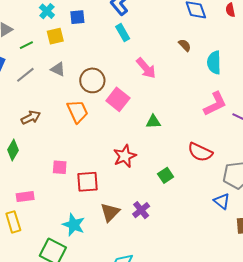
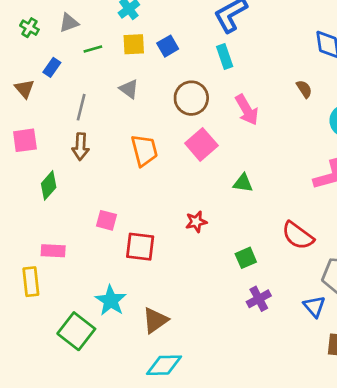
blue square: (77, 17) -> (168, 46), moved, turned -35
gray line: (25, 75) -> (81, 107), moved, turned -48
brown circle: (92, 80) -> (191, 98), moved
brown arrow: (31, 117) -> (81, 147), turned 108
red star: (125, 156) -> (196, 222), size x0.7
purple cross: (141, 210) -> (259, 299), moved
brown triangle: (110, 212) -> (155, 320), moved

